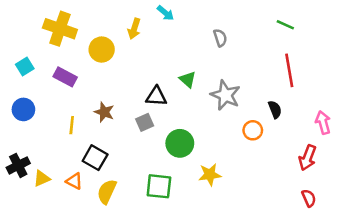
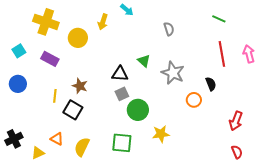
gray square: (145, 122) -> (122, 94), moved
pink arrow: (323, 122) -> (249, 54), moved
black square: (95, 158) -> (73, 110), moved
black cross: (18, 165) -> (14, 139), moved
yellow triangle: (42, 179) -> (38, 153), moved

